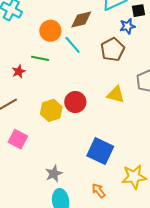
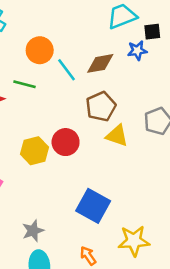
brown diamond: (81, 19) -> (100, 63), moved
brown pentagon: (113, 49) -> (101, 106), moved

